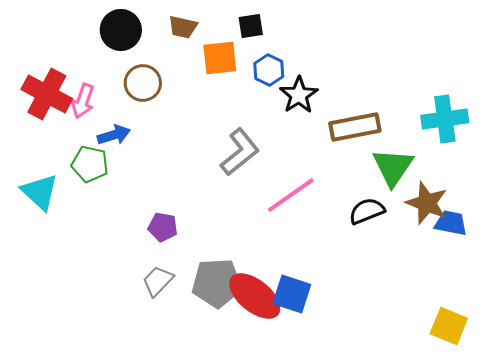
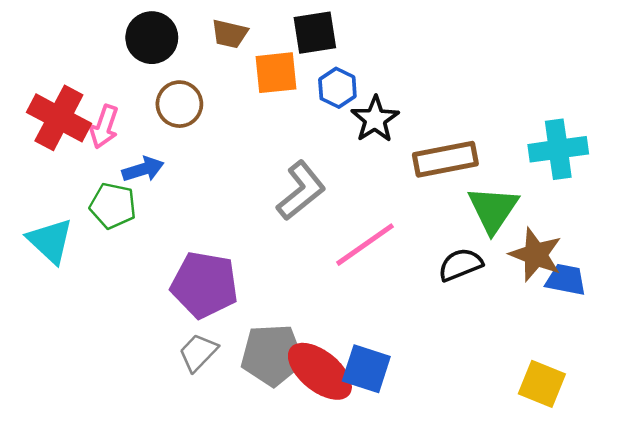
black square: (251, 26) -> (315, 33), size x1.4
purple pentagon: (163, 227) -> (204, 285), size x1.8
yellow square: (449, 326) -> (542, 384), moved

